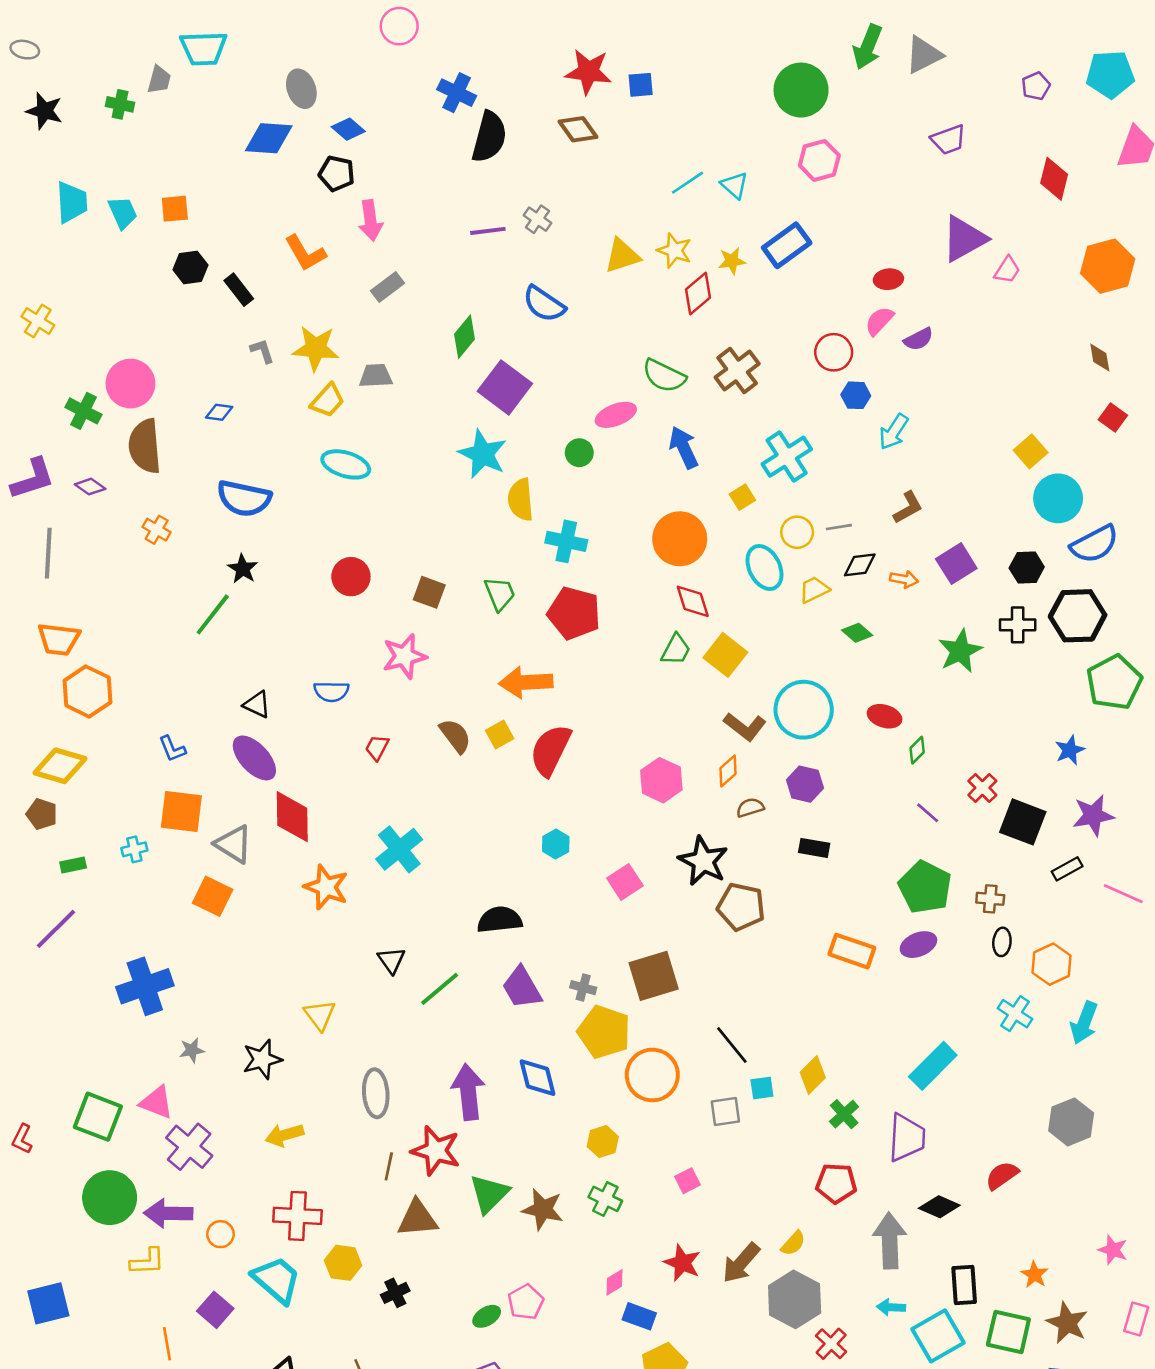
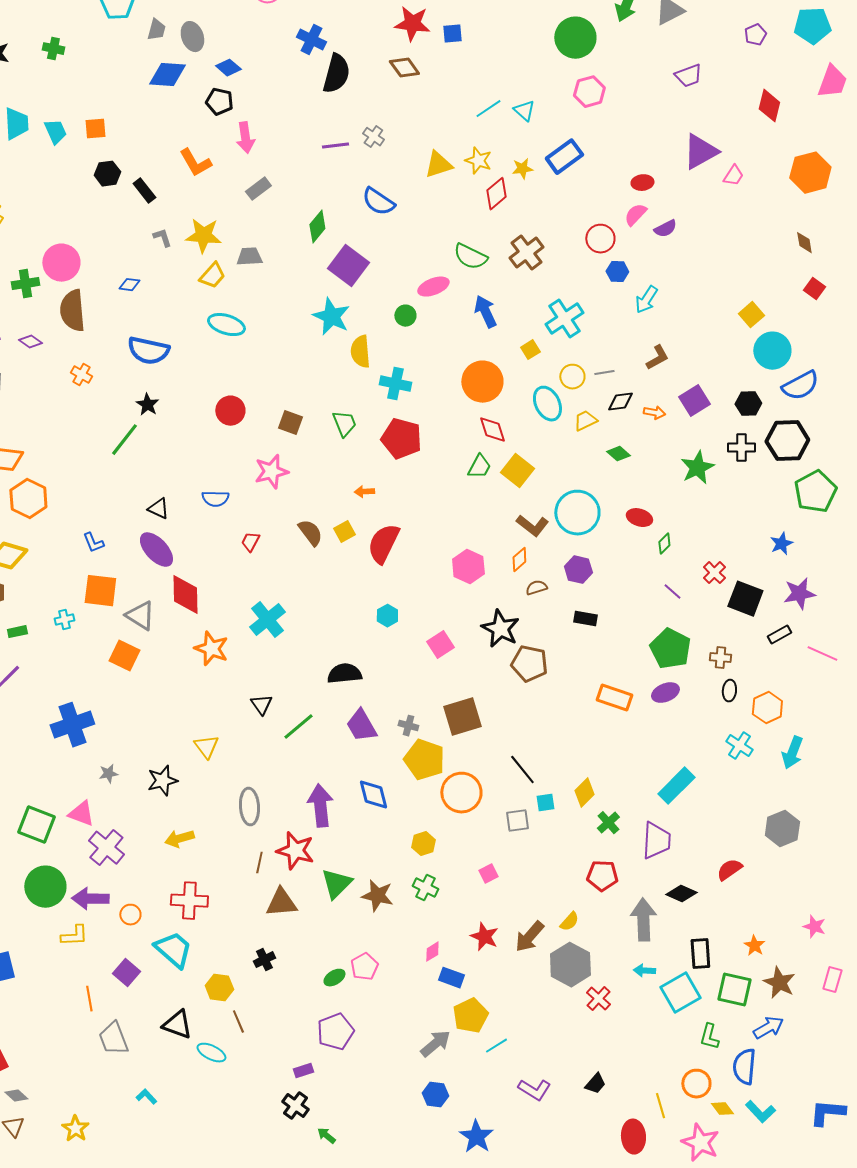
gray trapezoid: (159, 80) -> (156, 30), moved
green cross: (84, 411) -> (25, 284), turned -36
orange arrow: (526, 682) -> (364, 492), size x0.5
yellow hexagon: (343, 1263) -> (219, 988), moved

